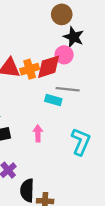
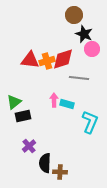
pink circle: (64, 55) -> (92, 49), moved
cyan rectangle: (53, 100) -> (67, 104), moved
pink arrow: (38, 133) -> (54, 100), moved

